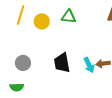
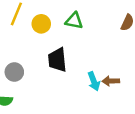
black trapezoid: (62, 63) -> (57, 60), moved

